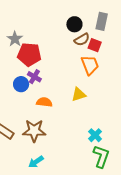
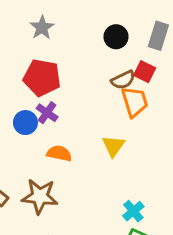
gray star: (15, 39) -> (42, 28), moved
brown semicircle: (82, 40) -> (123, 80), moved
yellow triangle: (79, 94) -> (113, 146), turned -42

